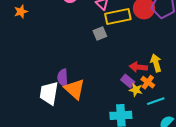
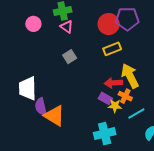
yellow rectangle: (118, 16) -> (112, 49), moved, size x0.7
yellow arrow: (156, 63) -> (130, 76), size x1.4
white trapezoid: (49, 93) -> (28, 88), moved

